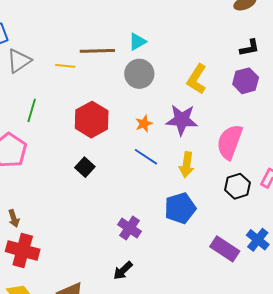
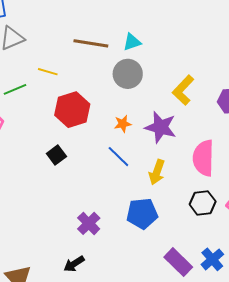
yellow line: (65, 66) -> (48, 72), moved
green line: (32, 110) -> (15, 89), turned 40
pink semicircle: (230, 142) -> (203, 158), turned -30

